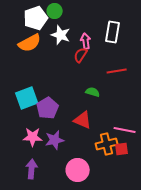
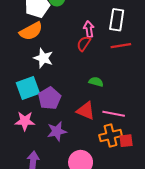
white star: (61, 35) -> (43, 58), moved
red line: (117, 71) -> (121, 46), moved
pink line: (125, 130) -> (114, 114), moved
pink star: (33, 137) -> (25, 121), moved

